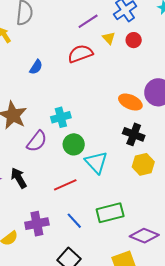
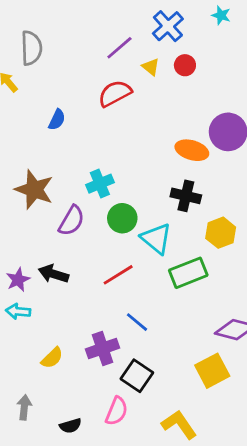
black cross: (134, 134) -> (186, 196), moved
black arrow: (19, 178) -> (53, 274), turned -35
green rectangle: (110, 213) -> (188, 273), moved
purple cross: (37, 224) -> (103, 348), moved

